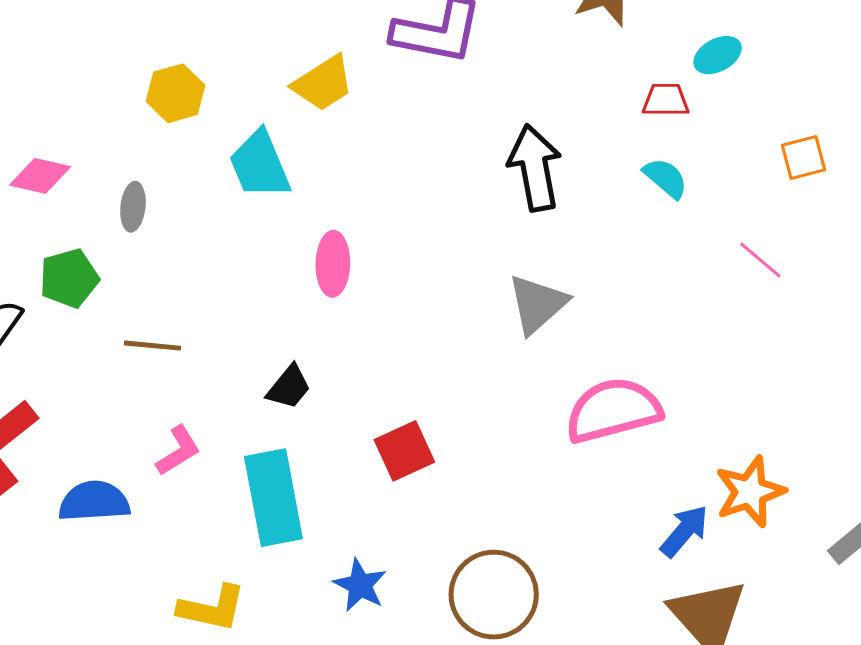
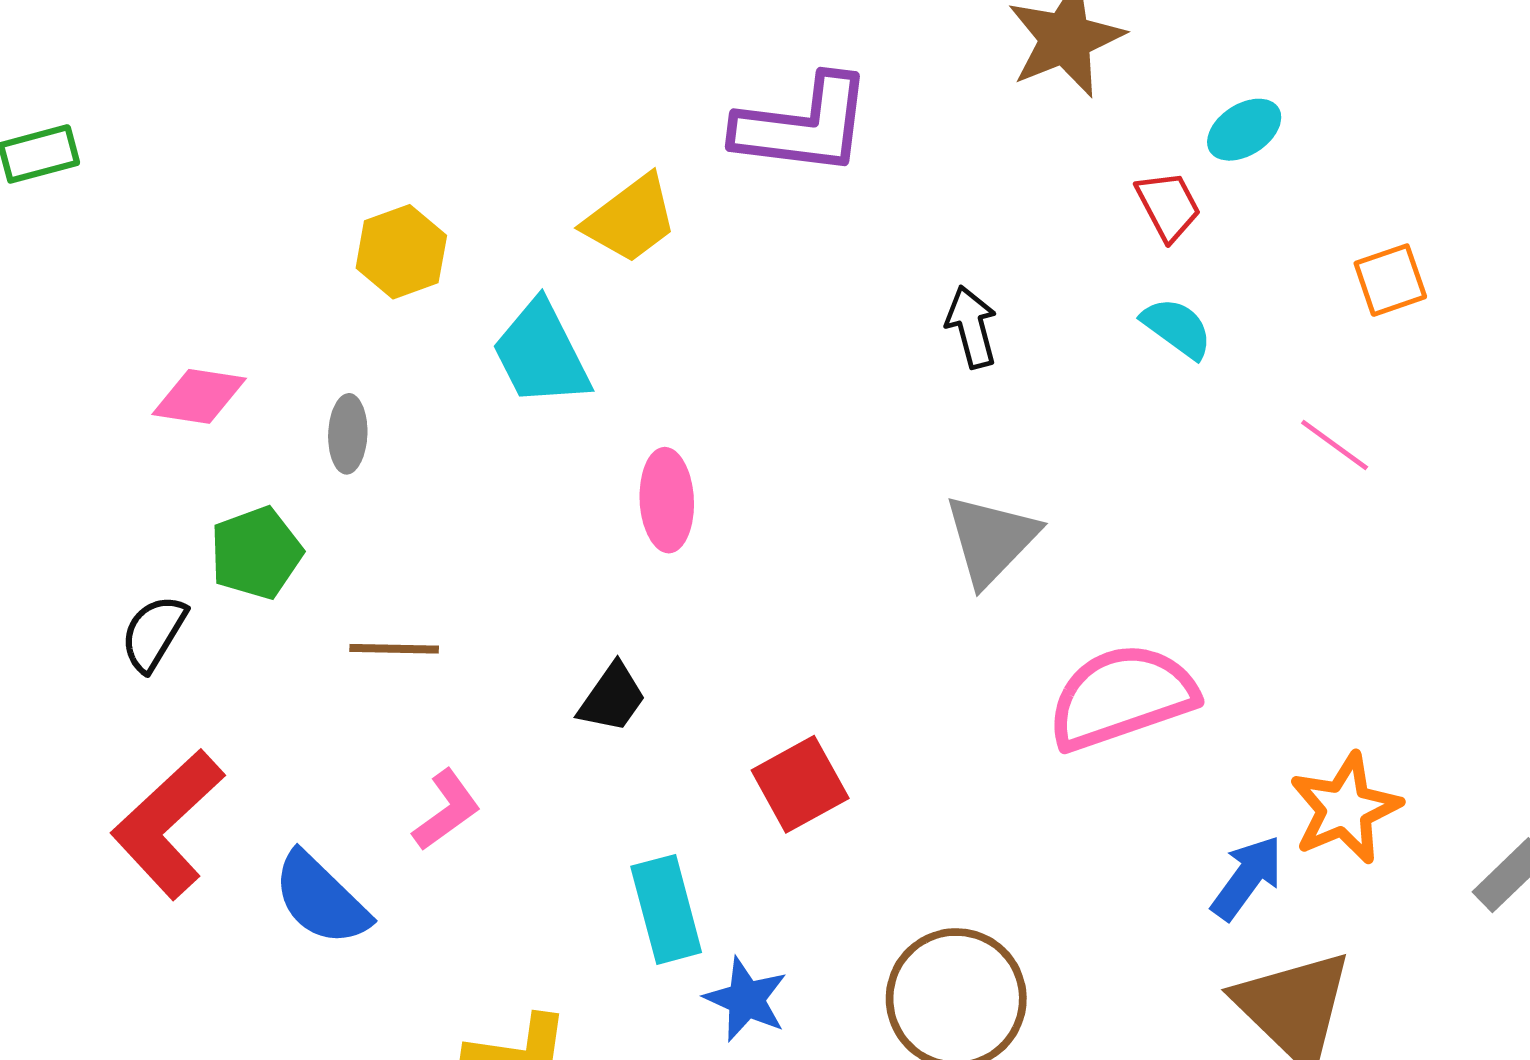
red trapezoid: (666, 100) -> (1168, 206), turned 66
black arrow: (535, 168) -> (972, 327), size x0.6
cyan rectangle: (273, 498) -> (666, 909), moved, size x0.7
blue semicircle: (94, 501) -> (321, 899), turned -128

